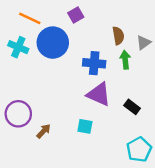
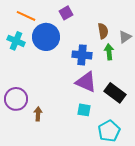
black rectangle: (132, 107) -> (115, 93), size x1.5
cyan square: (85, 126) -> (84, 110), moved
brown arrow: (44, 131) -> (38, 114), turned -40
cyan pentagon: (139, 149) -> (109, 131), moved

